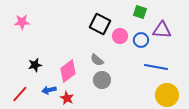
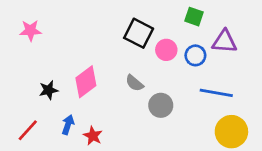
pink diamond: (68, 71) -> (86, 82), moved
gray circle: (102, 80) -> (161, 105), moved
blue arrow: (49, 90) -> (68, 125), turned 120

